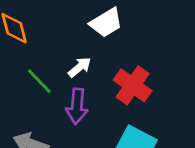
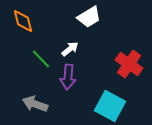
red cross: (133, 85) -> (129, 64), moved

